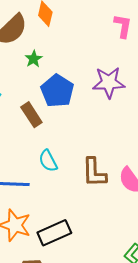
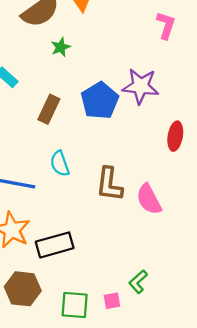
blue pentagon: (57, 91) -> (100, 101), moved
brown rectangle: (31, 115) -> (49, 109), turned 50

